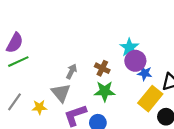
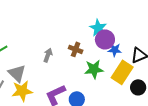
green star: (105, 91) -> (94, 69), moved
gray triangle: (61, 93) -> (17, 73), moved
yellow star: (39, 107) -> (22, 91), size x1.5

